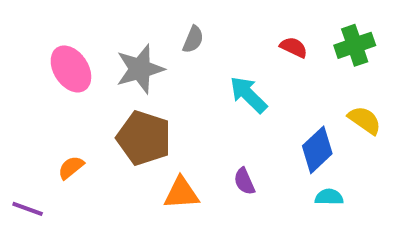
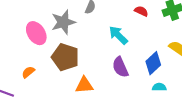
pink ellipse: (71, 69) -> (36, 33), moved
purple semicircle: (244, 181) -> (120, 67), moved, size x1.5

